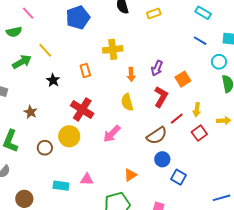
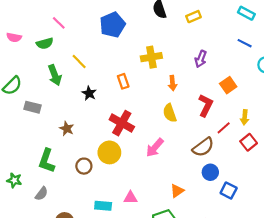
green arrow: (22, 62) -> (55, 75), turned 102
purple arrow: (157, 68) -> (201, 59), moved

